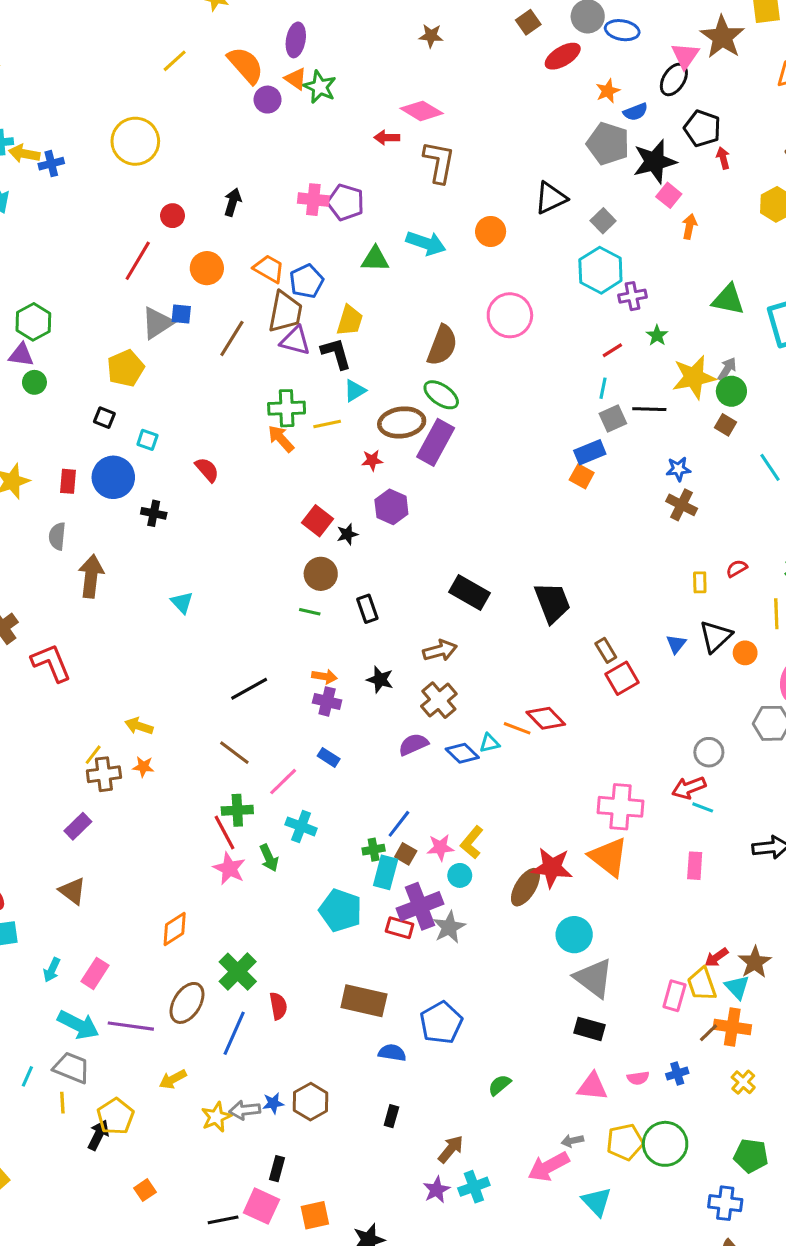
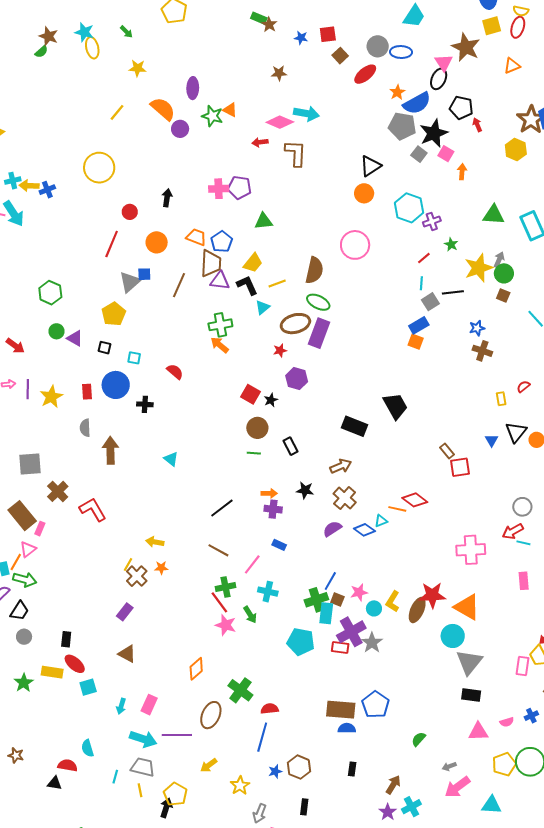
orange triangle: (296, 79) -> (230, 110), moved
blue semicircle: (635, 112) -> (417, 103), size x1.8
gray square: (603, 221) -> (419, 154), moved
orange circle: (491, 231) -> (364, 193), moved
cyan arrow: (426, 243) -> (306, 114), moved
yellow trapezoid: (350, 320) -> (253, 263), turned 30
purple triangle: (21, 355) -> (75, 338), moved, turned 30
yellow line: (327, 424) -> (277, 284), moved
black trapezoid: (552, 603) -> (395, 406), moved
red square: (622, 678) -> (460, 467), turned 30
brown cross: (104, 774) -> (137, 576), turned -30
yellow L-shape: (472, 842) -> (393, 601), moved
green cross: (374, 850) -> (316, 600), size x1.6
orange triangle: (609, 857) -> (467, 607), moved
gray triangle: (594, 978) -> (469, 662), turned 40
brown rectangle: (364, 1001) -> (341, 710), moved
red semicircle: (278, 1006) -> (270, 709), turned -78
blue line: (234, 1033) -> (262, 737), moved
gray arrow: (245, 1110) -> (260, 813), moved, turned -54
gray arrow: (572, 1141) -> (449, 766), moved
black rectangle: (277, 1169) -> (304, 807), moved
cyan triangle: (597, 1202) -> (491, 805), turned -35

